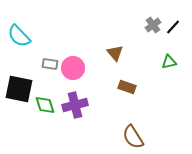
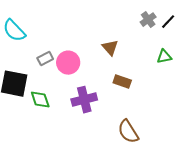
gray rectangle: (50, 64) -> (45, 59), turned -35
purple cross: (75, 105) -> (84, 100), moved

